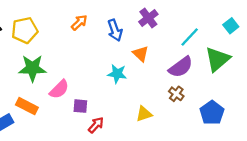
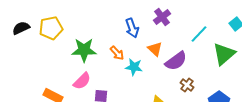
orange arrow: (79, 22) -> (117, 53), moved, turned 91
purple semicircle: (181, 67) -> (176, 61), moved
green star: (32, 68) -> (84, 50), moved

